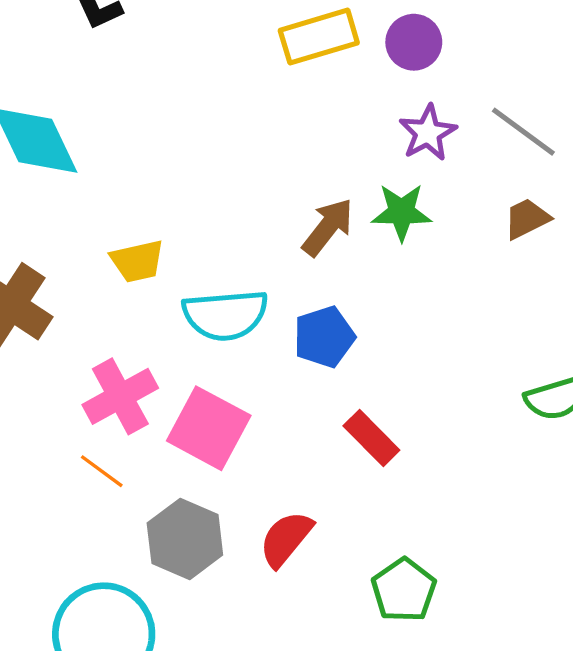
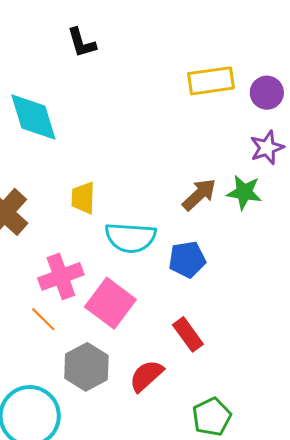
yellow trapezoid: (137, 261) -> (83, 198), turned 96
red rectangle: (371, 438) -> (188, 334), moved

